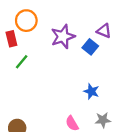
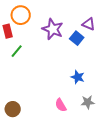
purple star: (63, 37) -> (53, 29), turned -30

